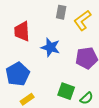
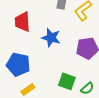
blue pentagon: (18, 74) -> (18, 65), turned -30

